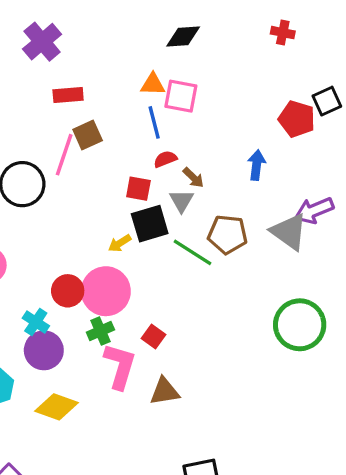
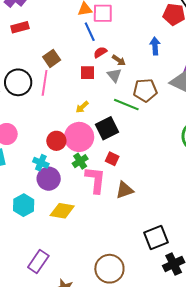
red rectangle: (68, 95) -> (20, 27), moved
brown square: (88, 135) -> (52, 58), moved
pink line: (64, 155) -> (45, 83), moved
black square: (150, 224) -> (107, 128), moved

